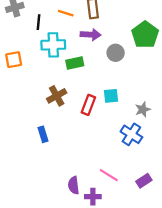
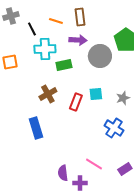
black line: (39, 22) -> (32, 29), turned -32
gray circle: (116, 53) -> (100, 56), size x1.5
gray star: (143, 109) -> (123, 98), moved
blue rectangle: (43, 134) -> (36, 128), size x1.5

